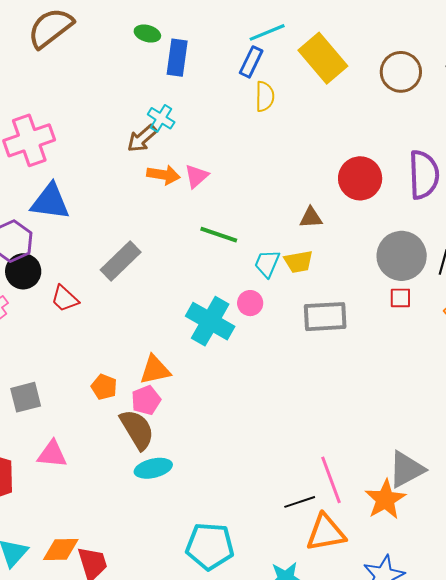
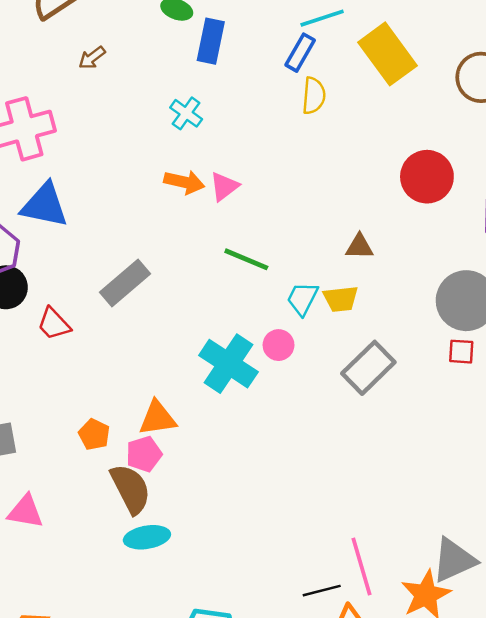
brown arrow: (142, 138) -> (92, 58), moved, size x0.7
red circle: (360, 178) -> (427, 177), moved
gray rectangle: (325, 317) -> (368, 368), turned -45

